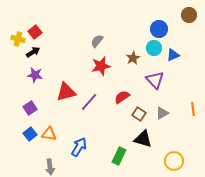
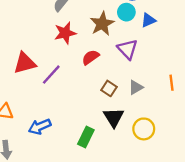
brown star: (133, 58) -> (102, 24), size x1.5
red semicircle: (122, 97) -> (91, 57), moved
black triangle: (143, 139) -> (114, 117), turned 42
blue arrow: (79, 147) -> (40, 127), turned -144
yellow circle: (174, 161) -> (144, 129), moved

